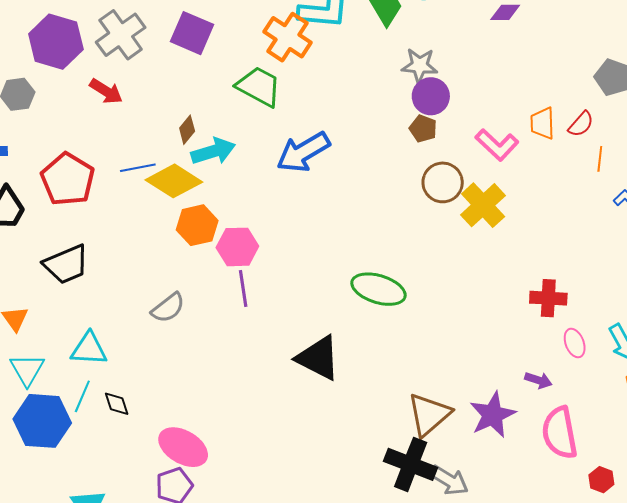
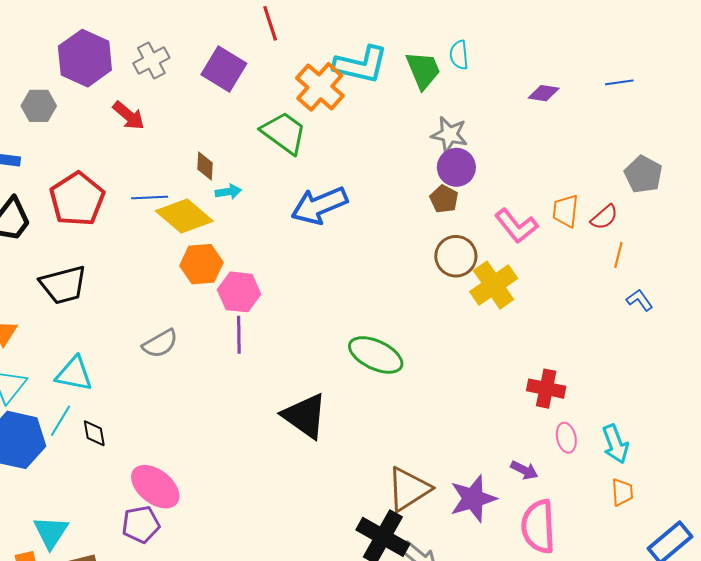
gray cross: (121, 35) -> (151, 60), size x0.7
brown diamond: (187, 130) -> (205, 166), turned -44
cyan arrow: (213, 151) -> (228, 192), size x0.6

